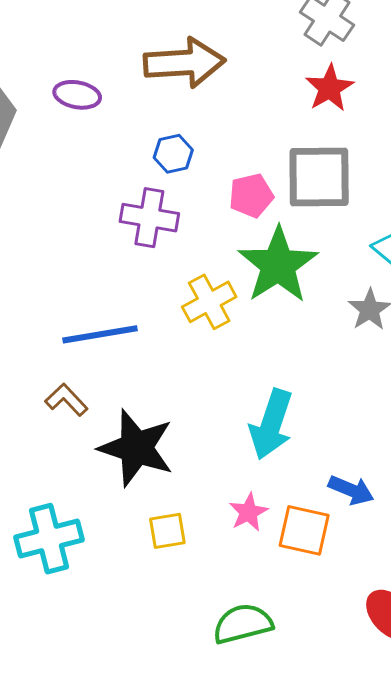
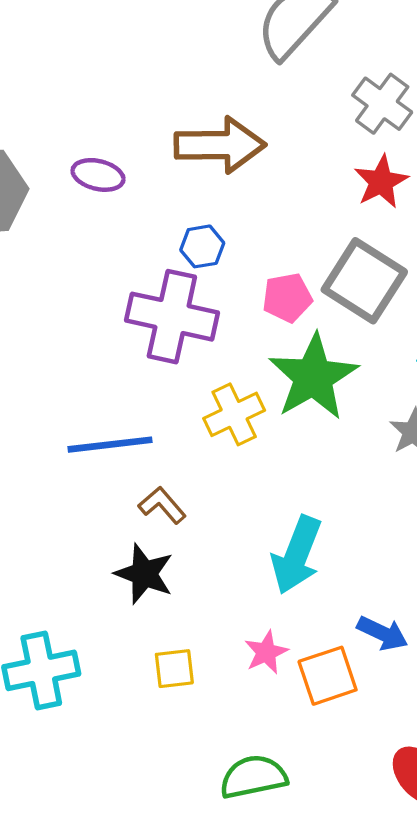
gray square: (319, 177) -> (364, 281), turned 30
purple cross: (149, 218) -> (172, 317), size x1.4
brown L-shape: (66, 400) -> (162, 505), moved
black star: (136, 448) -> (144, 574), size x0.7
orange square: (304, 530) -> (328, 676), turned -34

